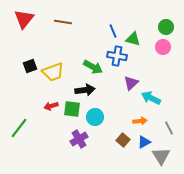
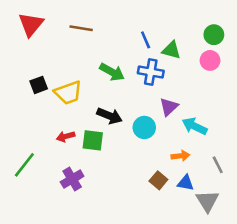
green arrow: (93, 67) -> (112, 72), moved
black arrow: (85, 90) -> (109, 116), turned 30
cyan circle: (95, 117) -> (144, 127), moved
purple cross: (79, 139) -> (72, 179), moved
blue triangle: (144, 142) -> (186, 183), turned 40

